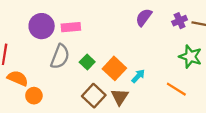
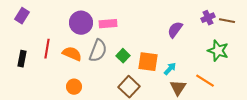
purple semicircle: (144, 17) -> (175, 30), moved
orange square: (114, 68) -> (148, 62), turned -35
orange semicircle: (18, 78) -> (72, 54), moved
brown triangle: (120, 97) -> (178, 88), moved

